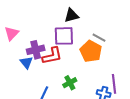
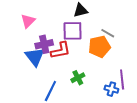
pink triangle: (12, 33) -> (28, 21), moved
orange pentagon: (91, 51) -> (99, 47), turned 30
blue triangle: (26, 62) -> (35, 57), size x1.5

